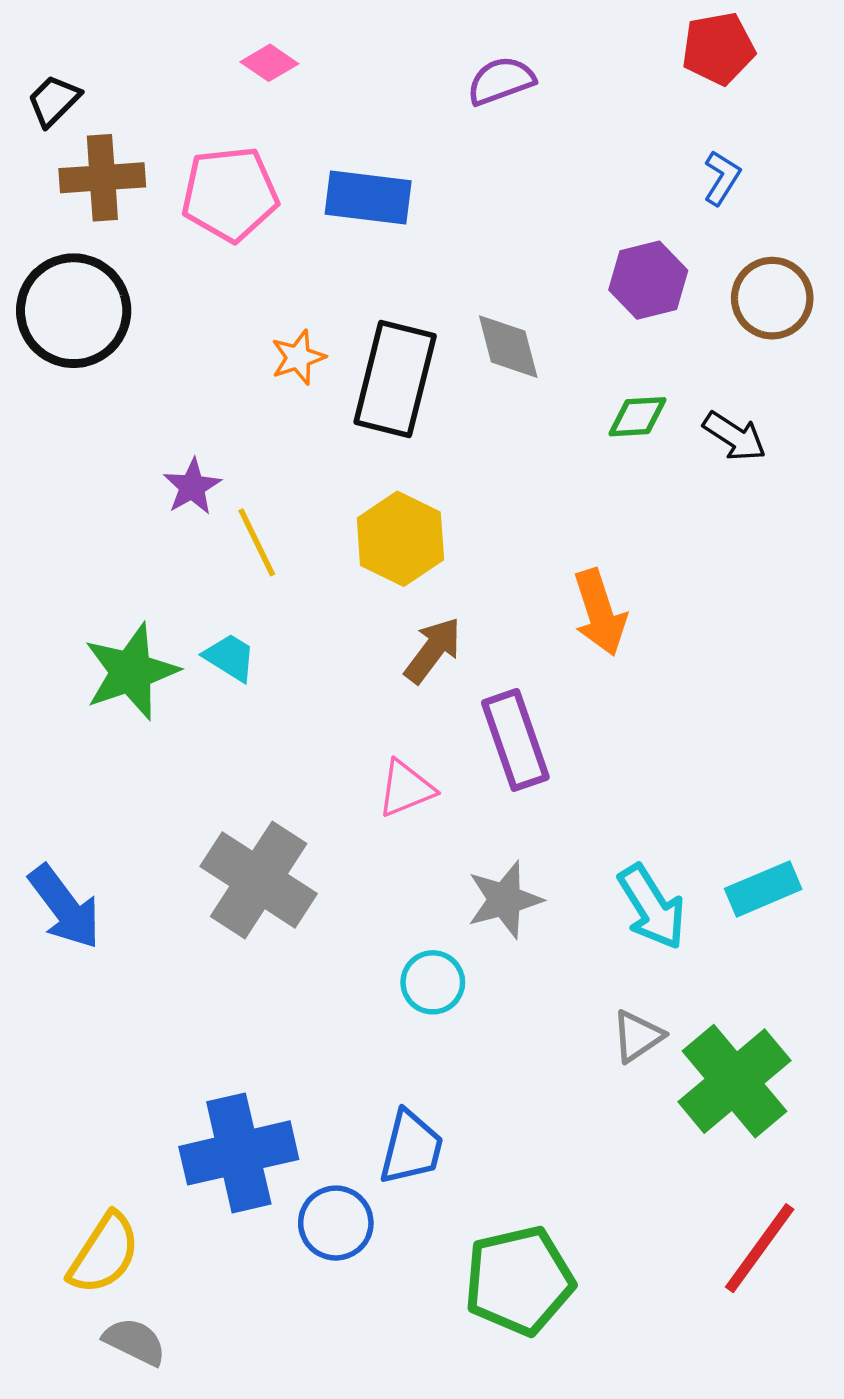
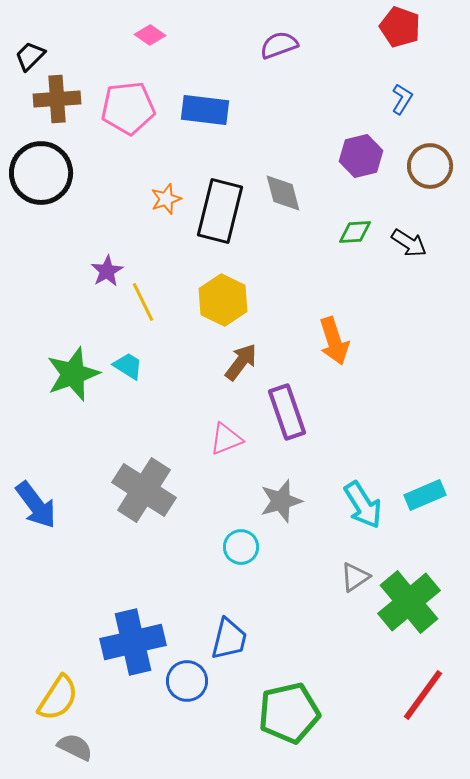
red pentagon: (718, 48) -> (400, 27), turned 30

